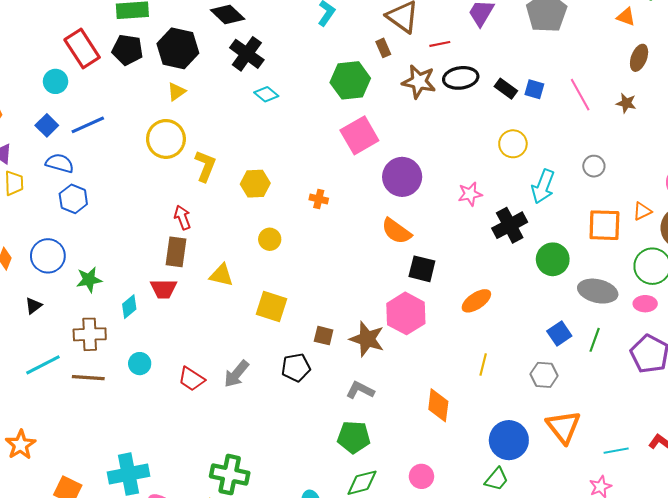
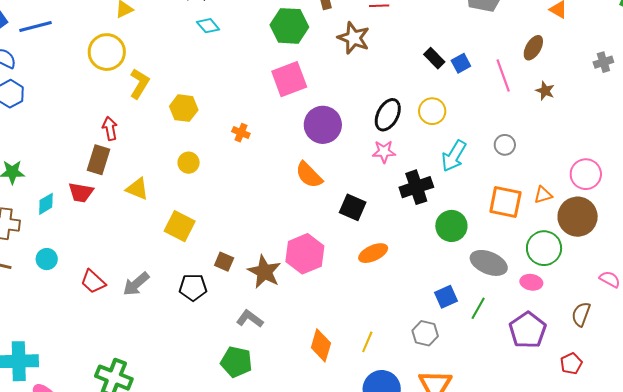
brown ellipse: (639, 58) -> (533, 48), moved
black ellipse: (461, 78) -> (388, 115), moved, turned -64
blue square: (534, 89) -> (461, 63), turned 36
black square: (422, 269) -> (353, 207), moved
yellow line: (483, 364) -> (367, 342), moved

